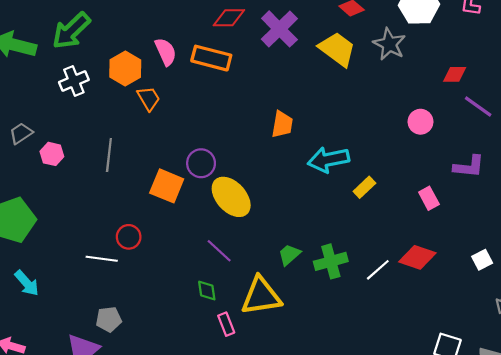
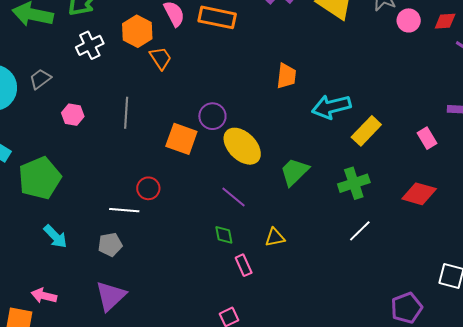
pink circle: (420, 122) -> (409, 20), moved
gray trapezoid: (21, 133) -> (40, 79), moved
yellow rectangle: (364, 187) -> (366, 131), size x1.4
green trapezoid: (289, 255) -> (294, 172), moved, size x1.4
green cross: (331, 261) -> (354, 183), moved
white line: (378, 270) -> (360, 231), moved
yellow triangle: (261, 296) -> (275, 237), size x0.5
gray pentagon: (109, 319) -> (110, 244), moved

